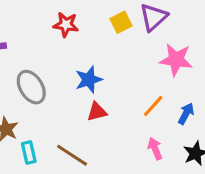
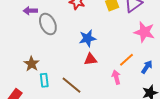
gray ellipse: (31, 87) -> (48, 24), moved
pink arrow: (155, 149) -> (116, 77), moved

